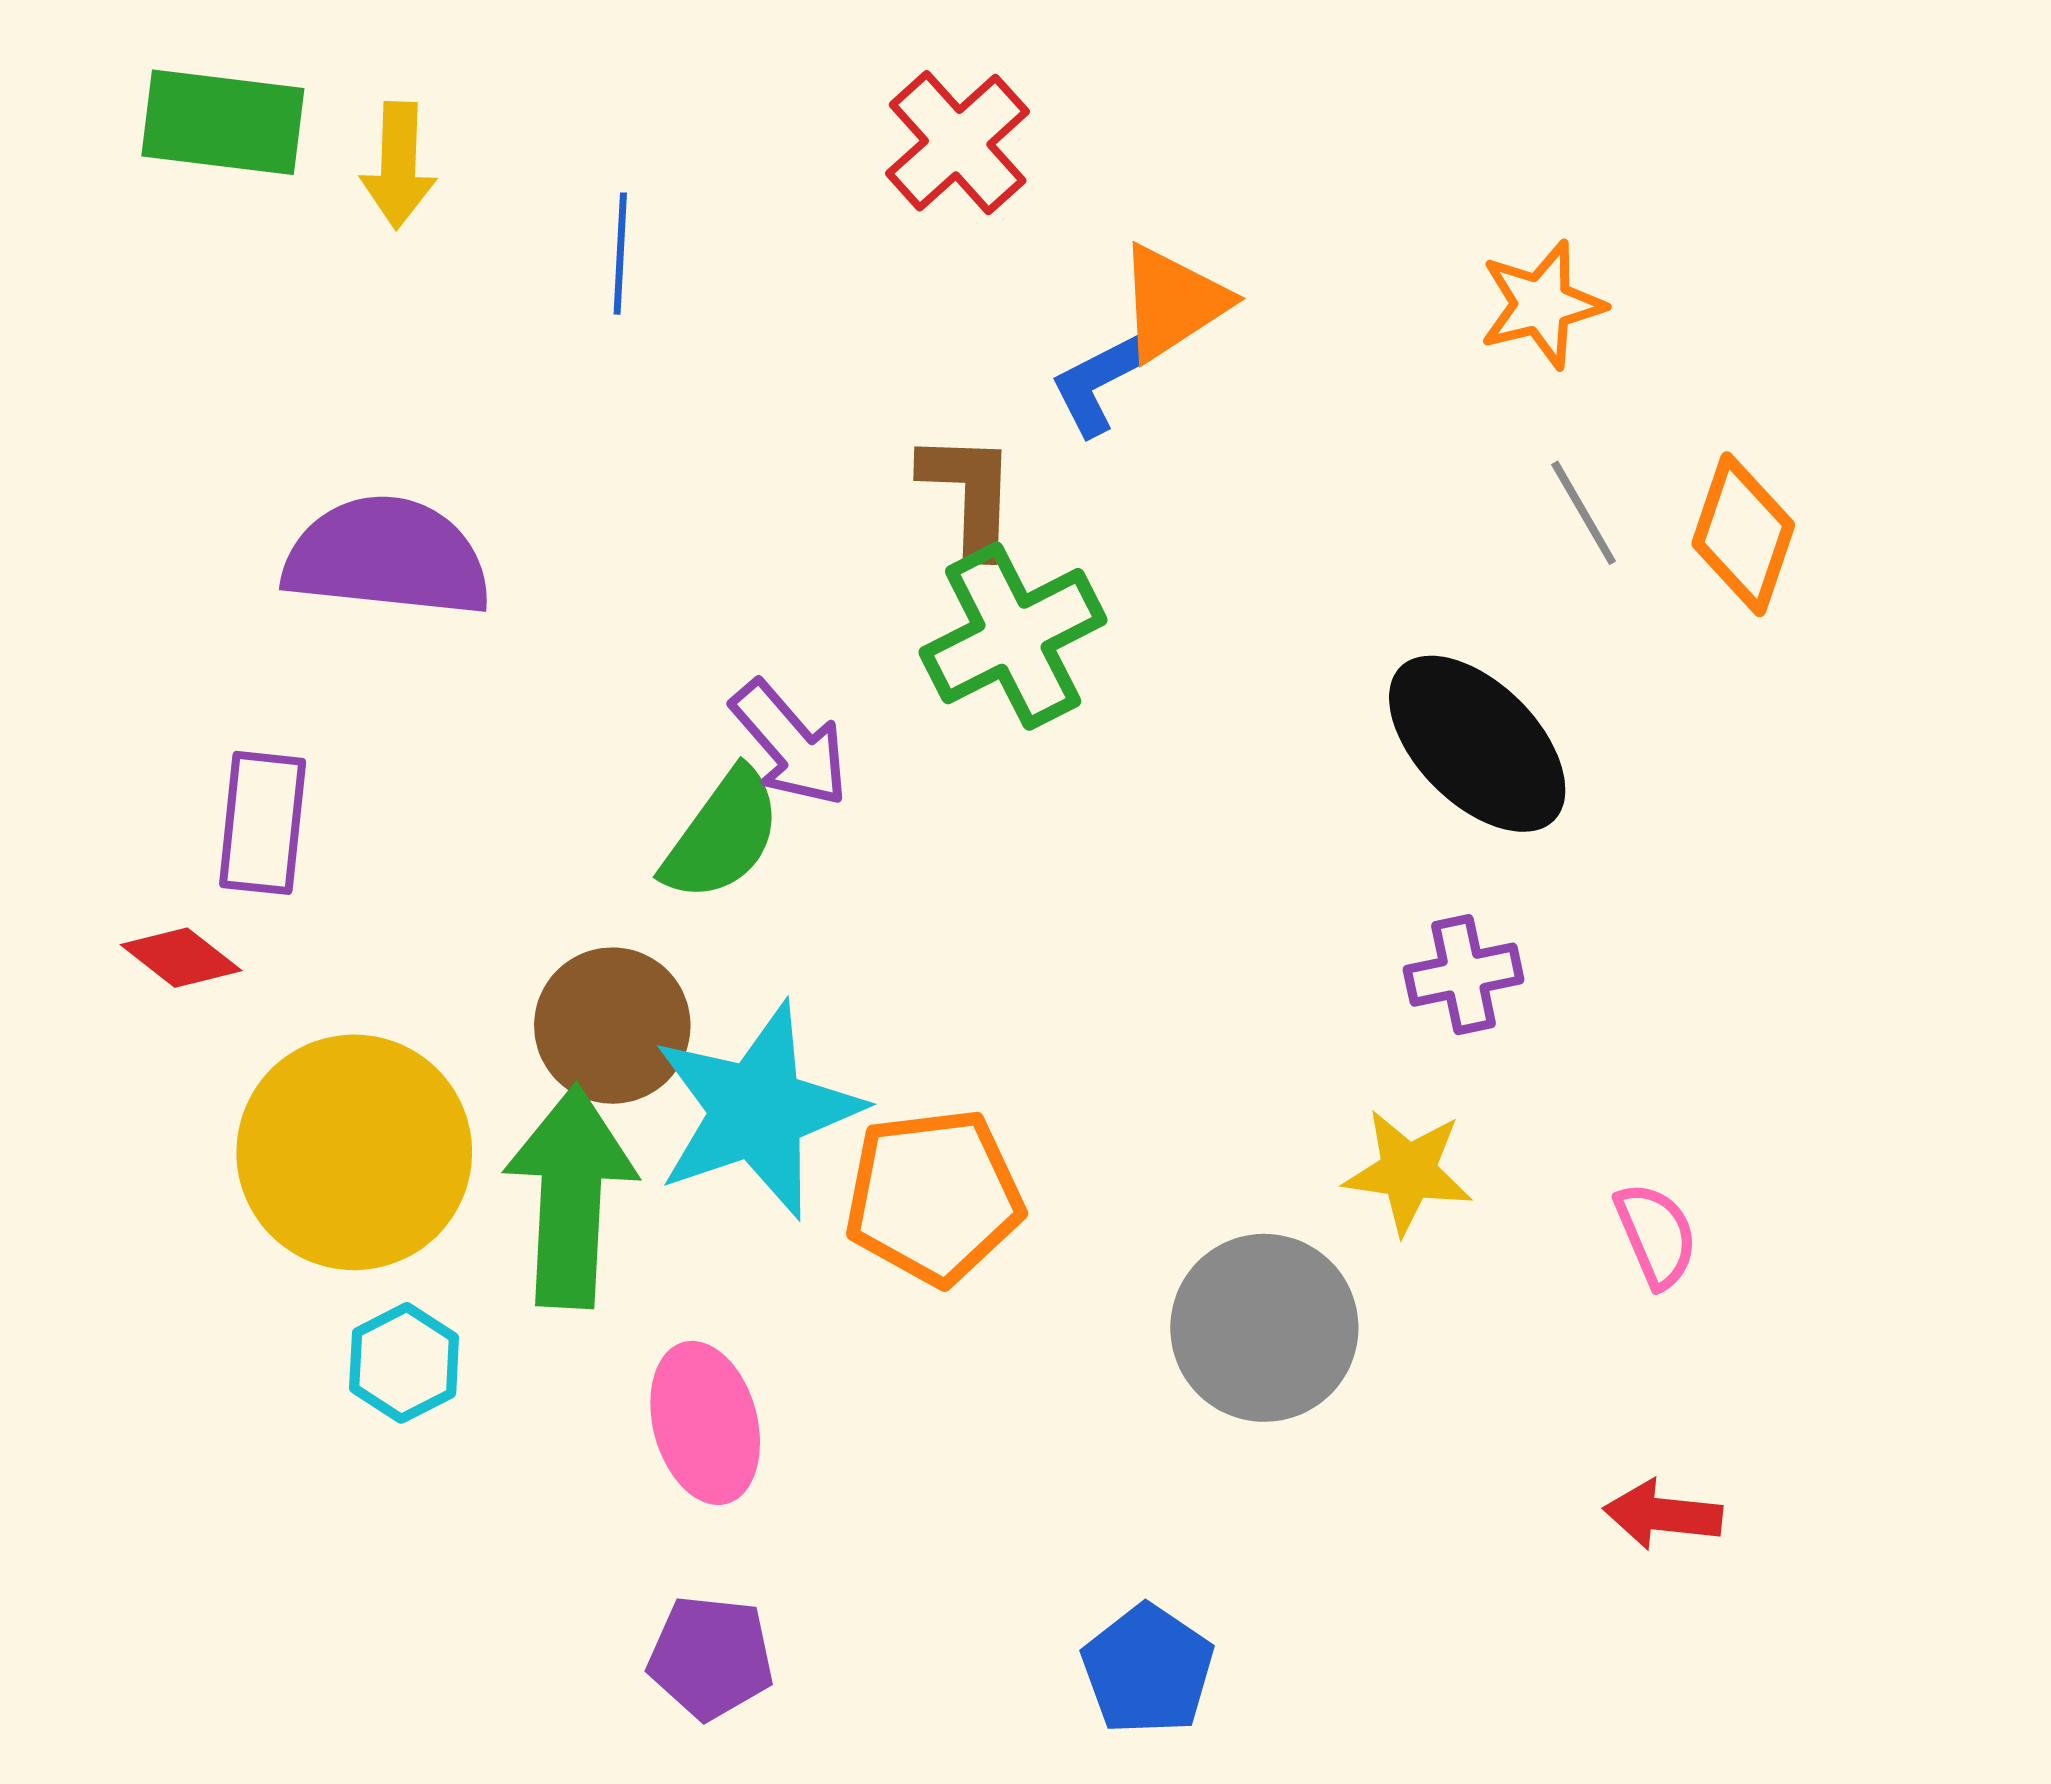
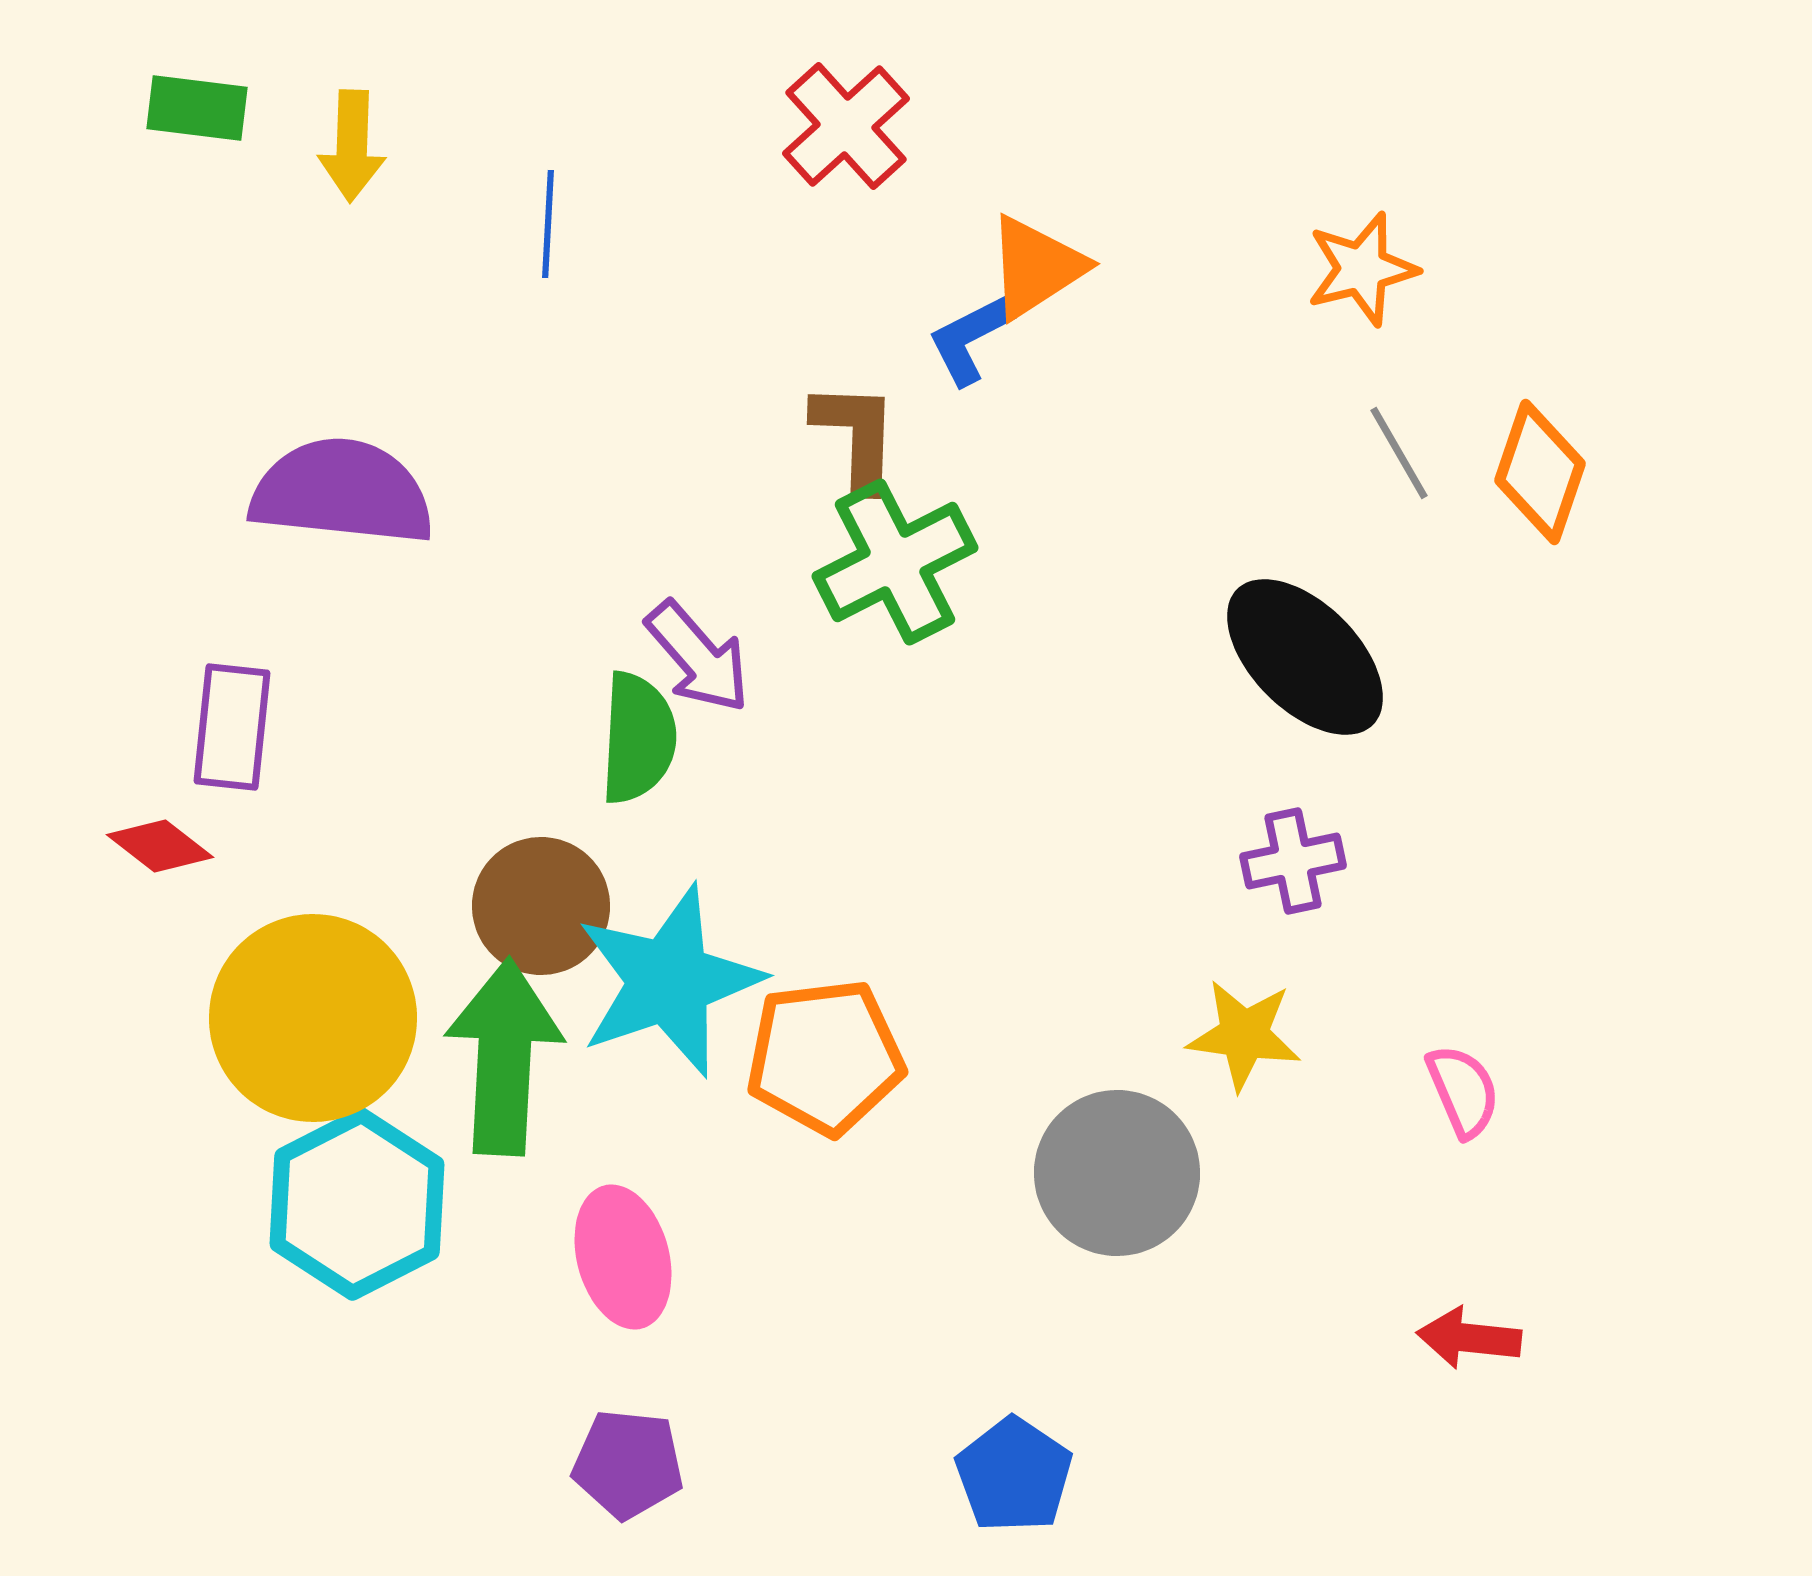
green rectangle: (223, 122) -> (197, 108), size x0.7
green semicircle: (722, 835) -> (638, 738), turned -33
cyan hexagon: (404, 1363) -> (357, 1204), size x1.8

